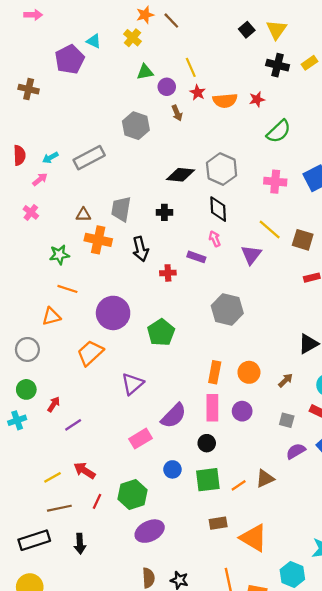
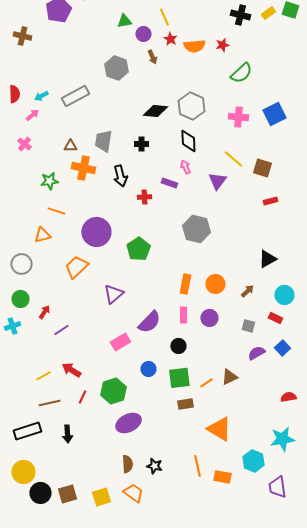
pink rectangle: (212, 408) -> (183, 315), size x0.7
brown rectangle: (218, 523) -> (185, 404), moved

